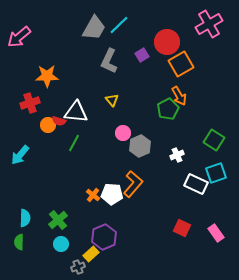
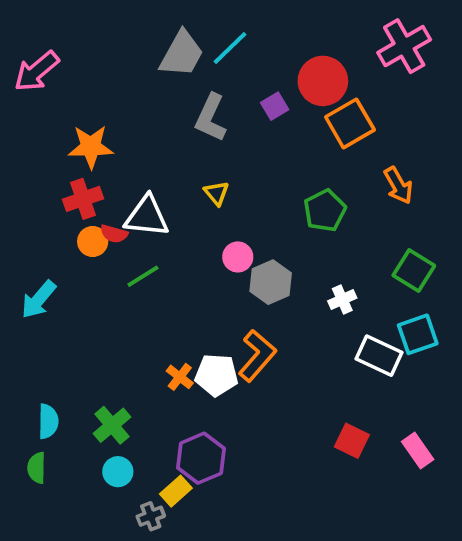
orange arrow: (179, 96) -> (398, 185), moved
red cross: (30, 103) -> (83, 199), moved
green line: (74, 143) -> (143, 276), turned 30

